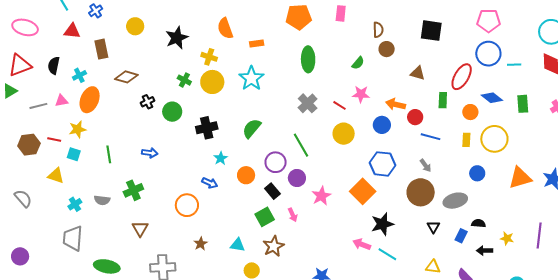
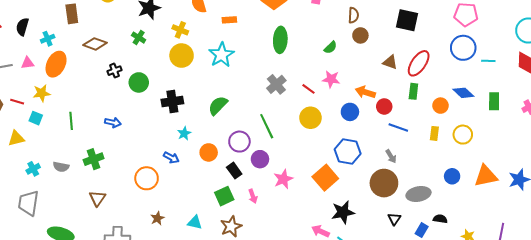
red ellipse: (462, 77) -> (419, 63), moved
green cross: (184, 80) -> (139, 38), moved
yellow circle: (494, 139) -> (463, 135), size x0.7
blue circle: (477, 173) -> (452, 176), moved
yellow triangle: (56, 176) -> (16, 138), turned -36

